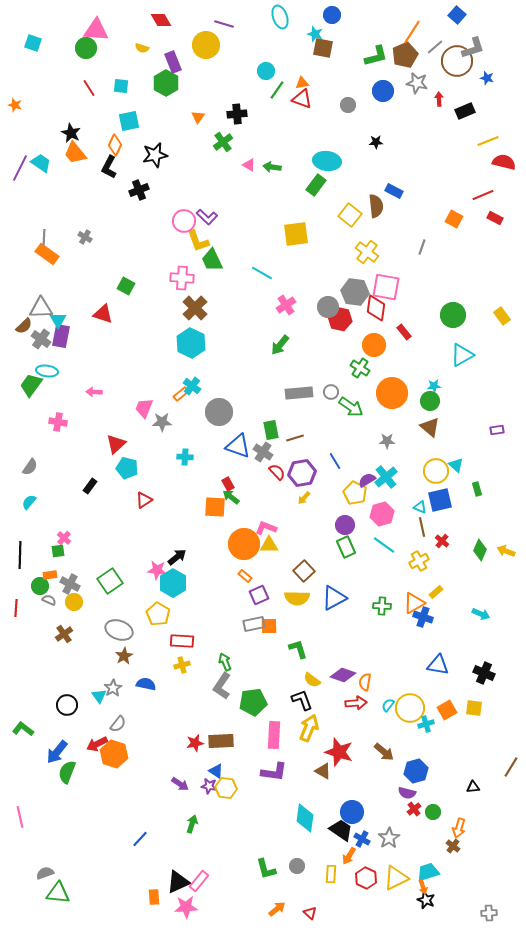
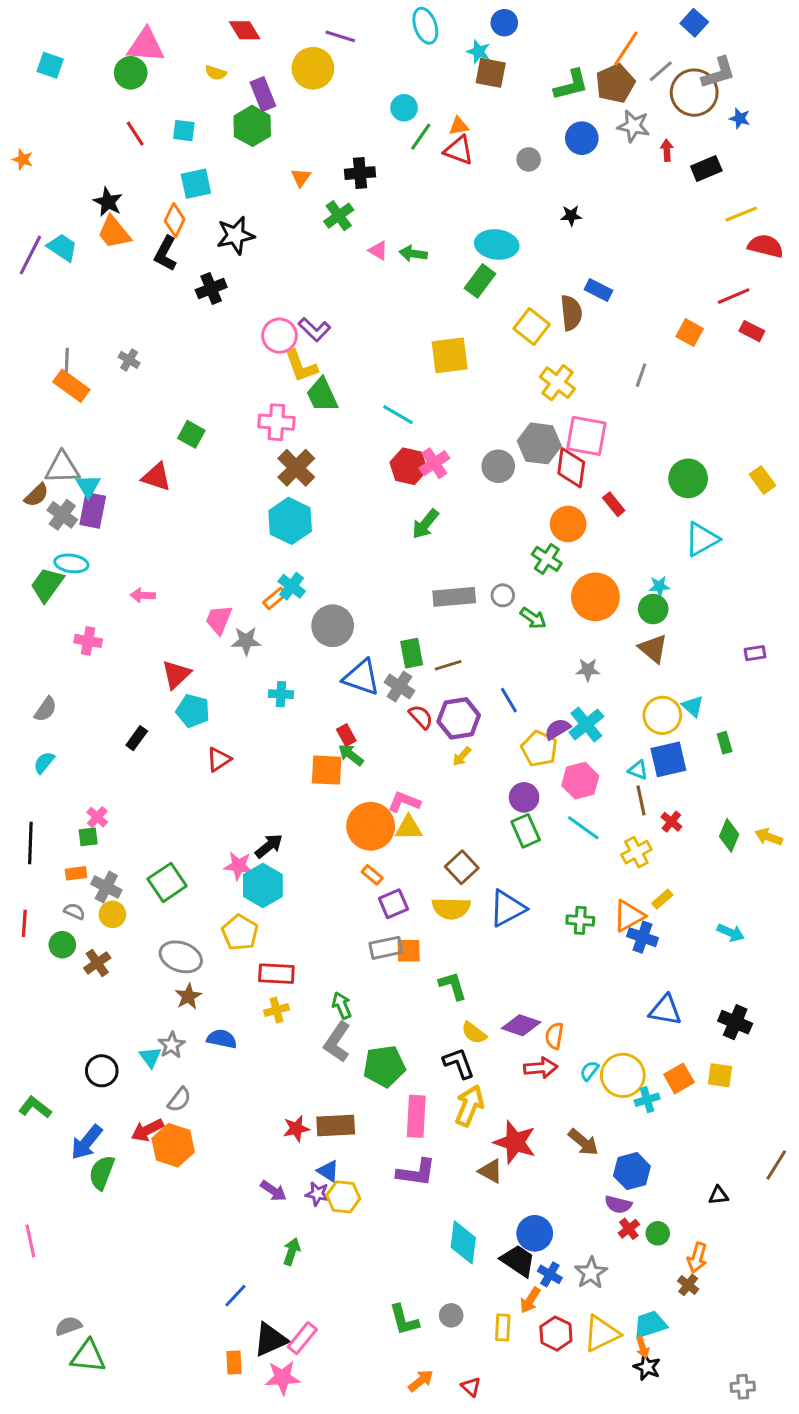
red hexagon: (340, 319) -> (409, 466), moved
green arrow: (351, 407) -> (533, 618), size x0.7
green circle: (40, 586) -> (62, 945), moved
blue line: (140, 839) -> (235, 1296), moved

